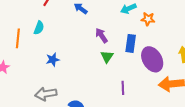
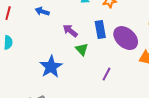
blue star: (53, 60) -> (51, 67), moved, size x1.6
purple line: (123, 88) -> (107, 74), turned 48

